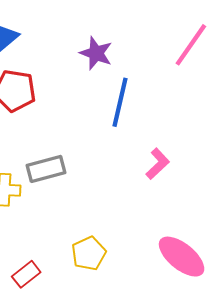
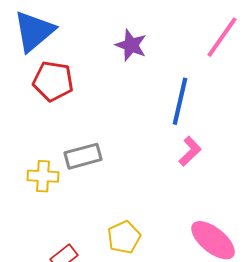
blue line: (120, 102) -> (180, 101), moved

